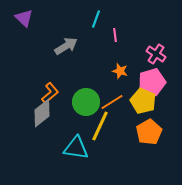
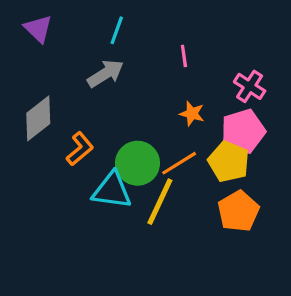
cyan line: (96, 19) -> (117, 30), moved
gray diamond: (42, 113) -> (38, 118), moved
cyan triangle: (76, 148) -> (112, 190), moved

